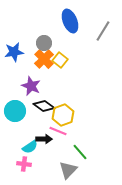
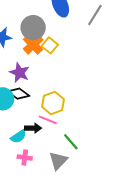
gray circle: (44, 43) -> (33, 28), size x1.5
black diamond: (44, 106) -> (18, 94), moved
pink cross: (24, 164) -> (25, 157), moved

